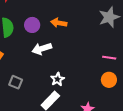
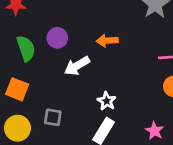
orange arrow: (59, 23) -> (107, 41), moved

